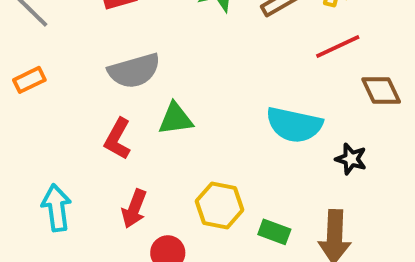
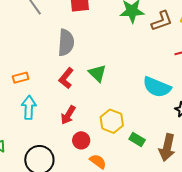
gray semicircle: (134, 71) -> (66, 43), moved, turned -80
orange rectangle: (29, 80) -> (21, 78), moved
green triangle: (176, 119) -> (97, 73), turned 42

